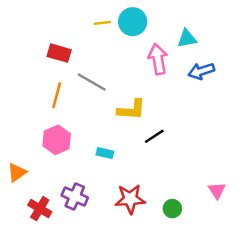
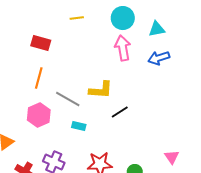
cyan circle: (133, 22) -> (123, 18), moved
cyan triangle: (187, 39) -> (157, 29), moved
gray line: (92, 82) -> (68, 99), moved

